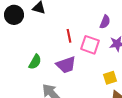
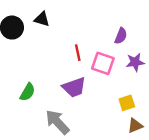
green semicircle: (35, 62) -> (28, 92), moved

